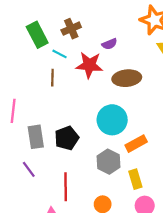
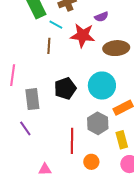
black pentagon: (67, 138) -> (65, 88), moved
red line: (66, 187) -> (72, 141), moved

